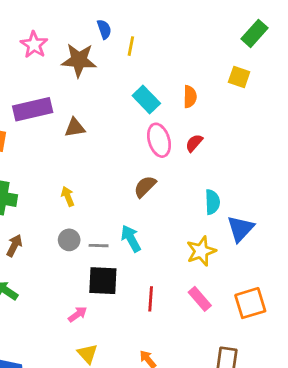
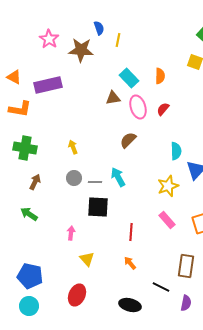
brown triangle: (75, 128) -> (113, 98), moved
red line: (151, 299) -> (131, 232), moved
pink arrow: (78, 314) -> (71, 233), moved, turned -48

